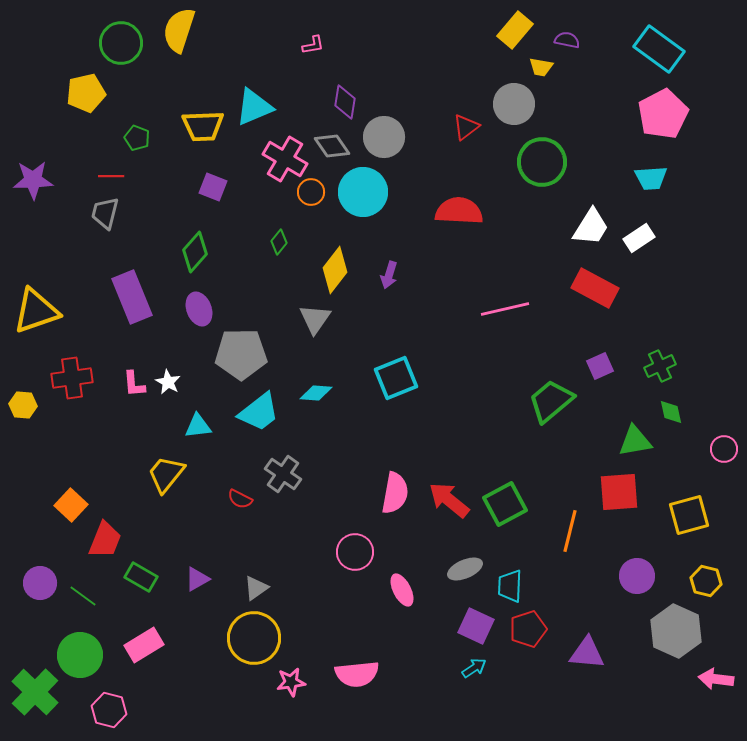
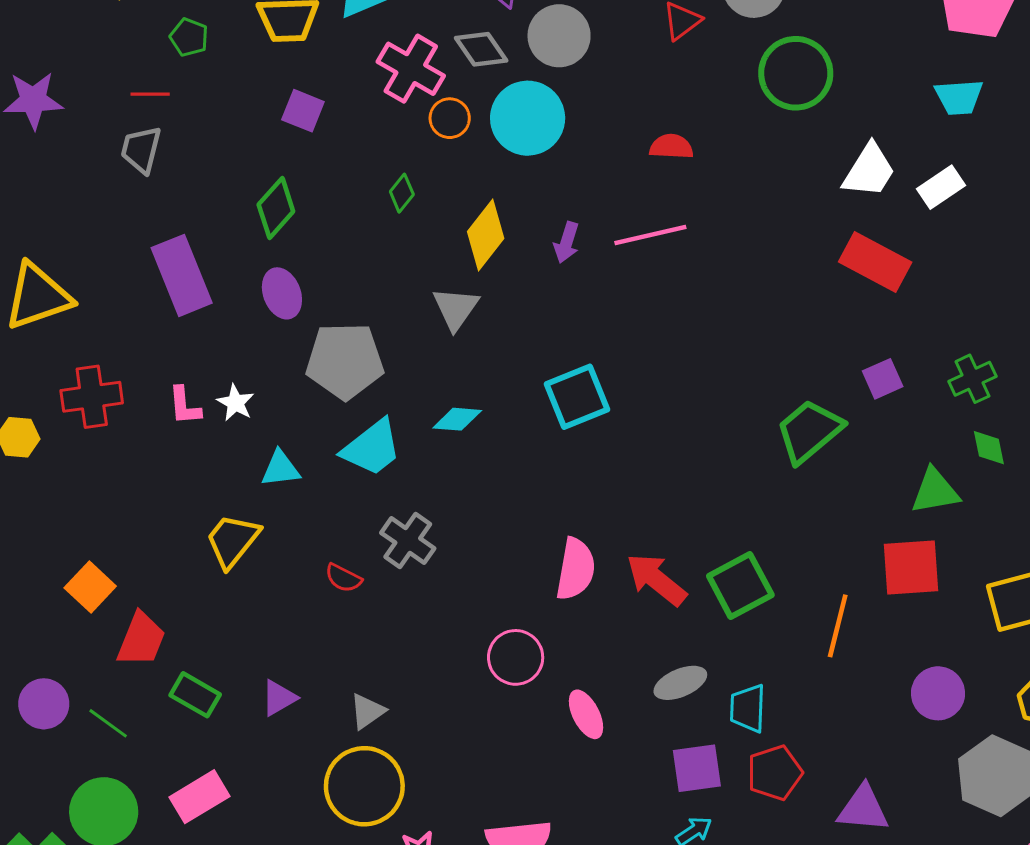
red semicircle: (459, 211) -> (671, 147), size x0.6
pink line: (505, 309) -> (650, 235), moved
purple square: (476, 626) -> (697, 768), turned -33

